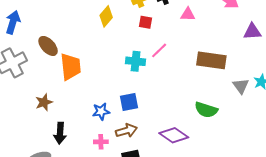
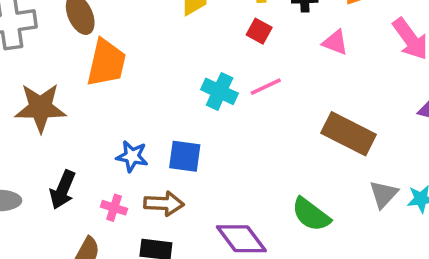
brown star: (44, 102) -> (40, 108), size x1.6
black arrow: (60, 133) -> (63, 190), moved

